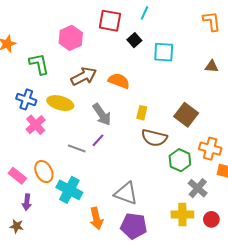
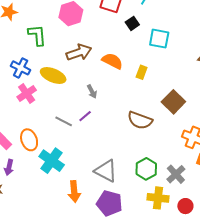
yellow rectangle: (142, 113) -> (142, 72), moved
gray arrow: (102, 114) -> (92, 92), size x0.6
green hexagon: (180, 160) -> (146, 169), moved

